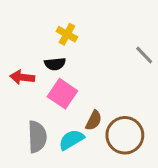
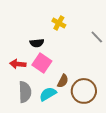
yellow cross: (67, 34) -> (59, 23), moved
red arrow: (22, 77) -> (18, 64), moved

